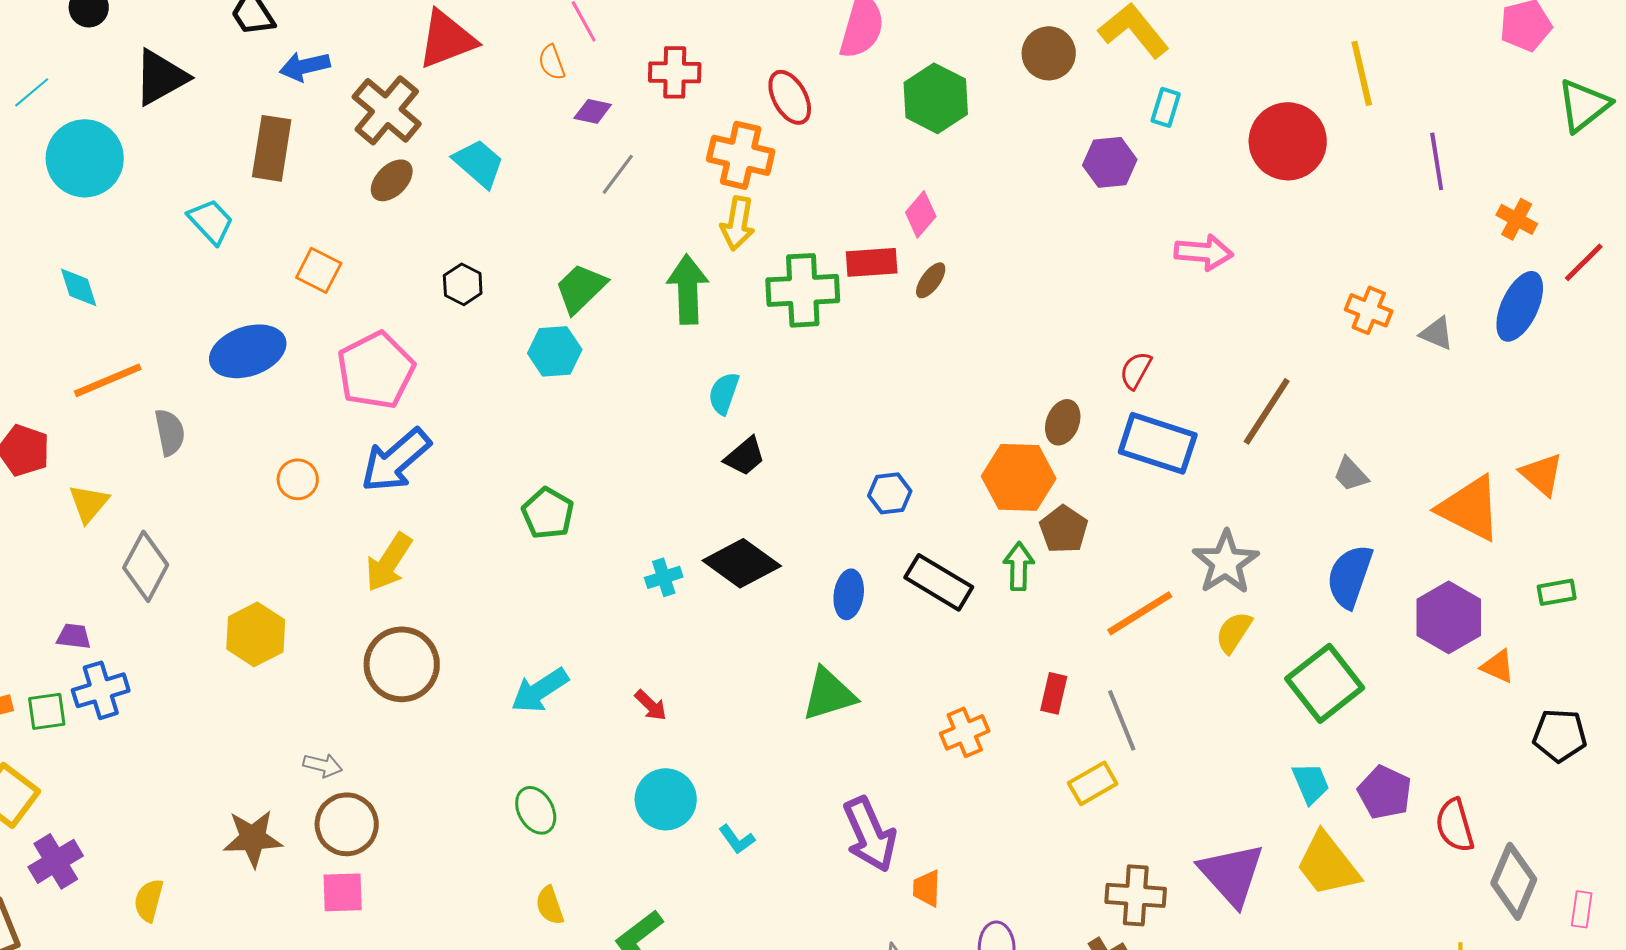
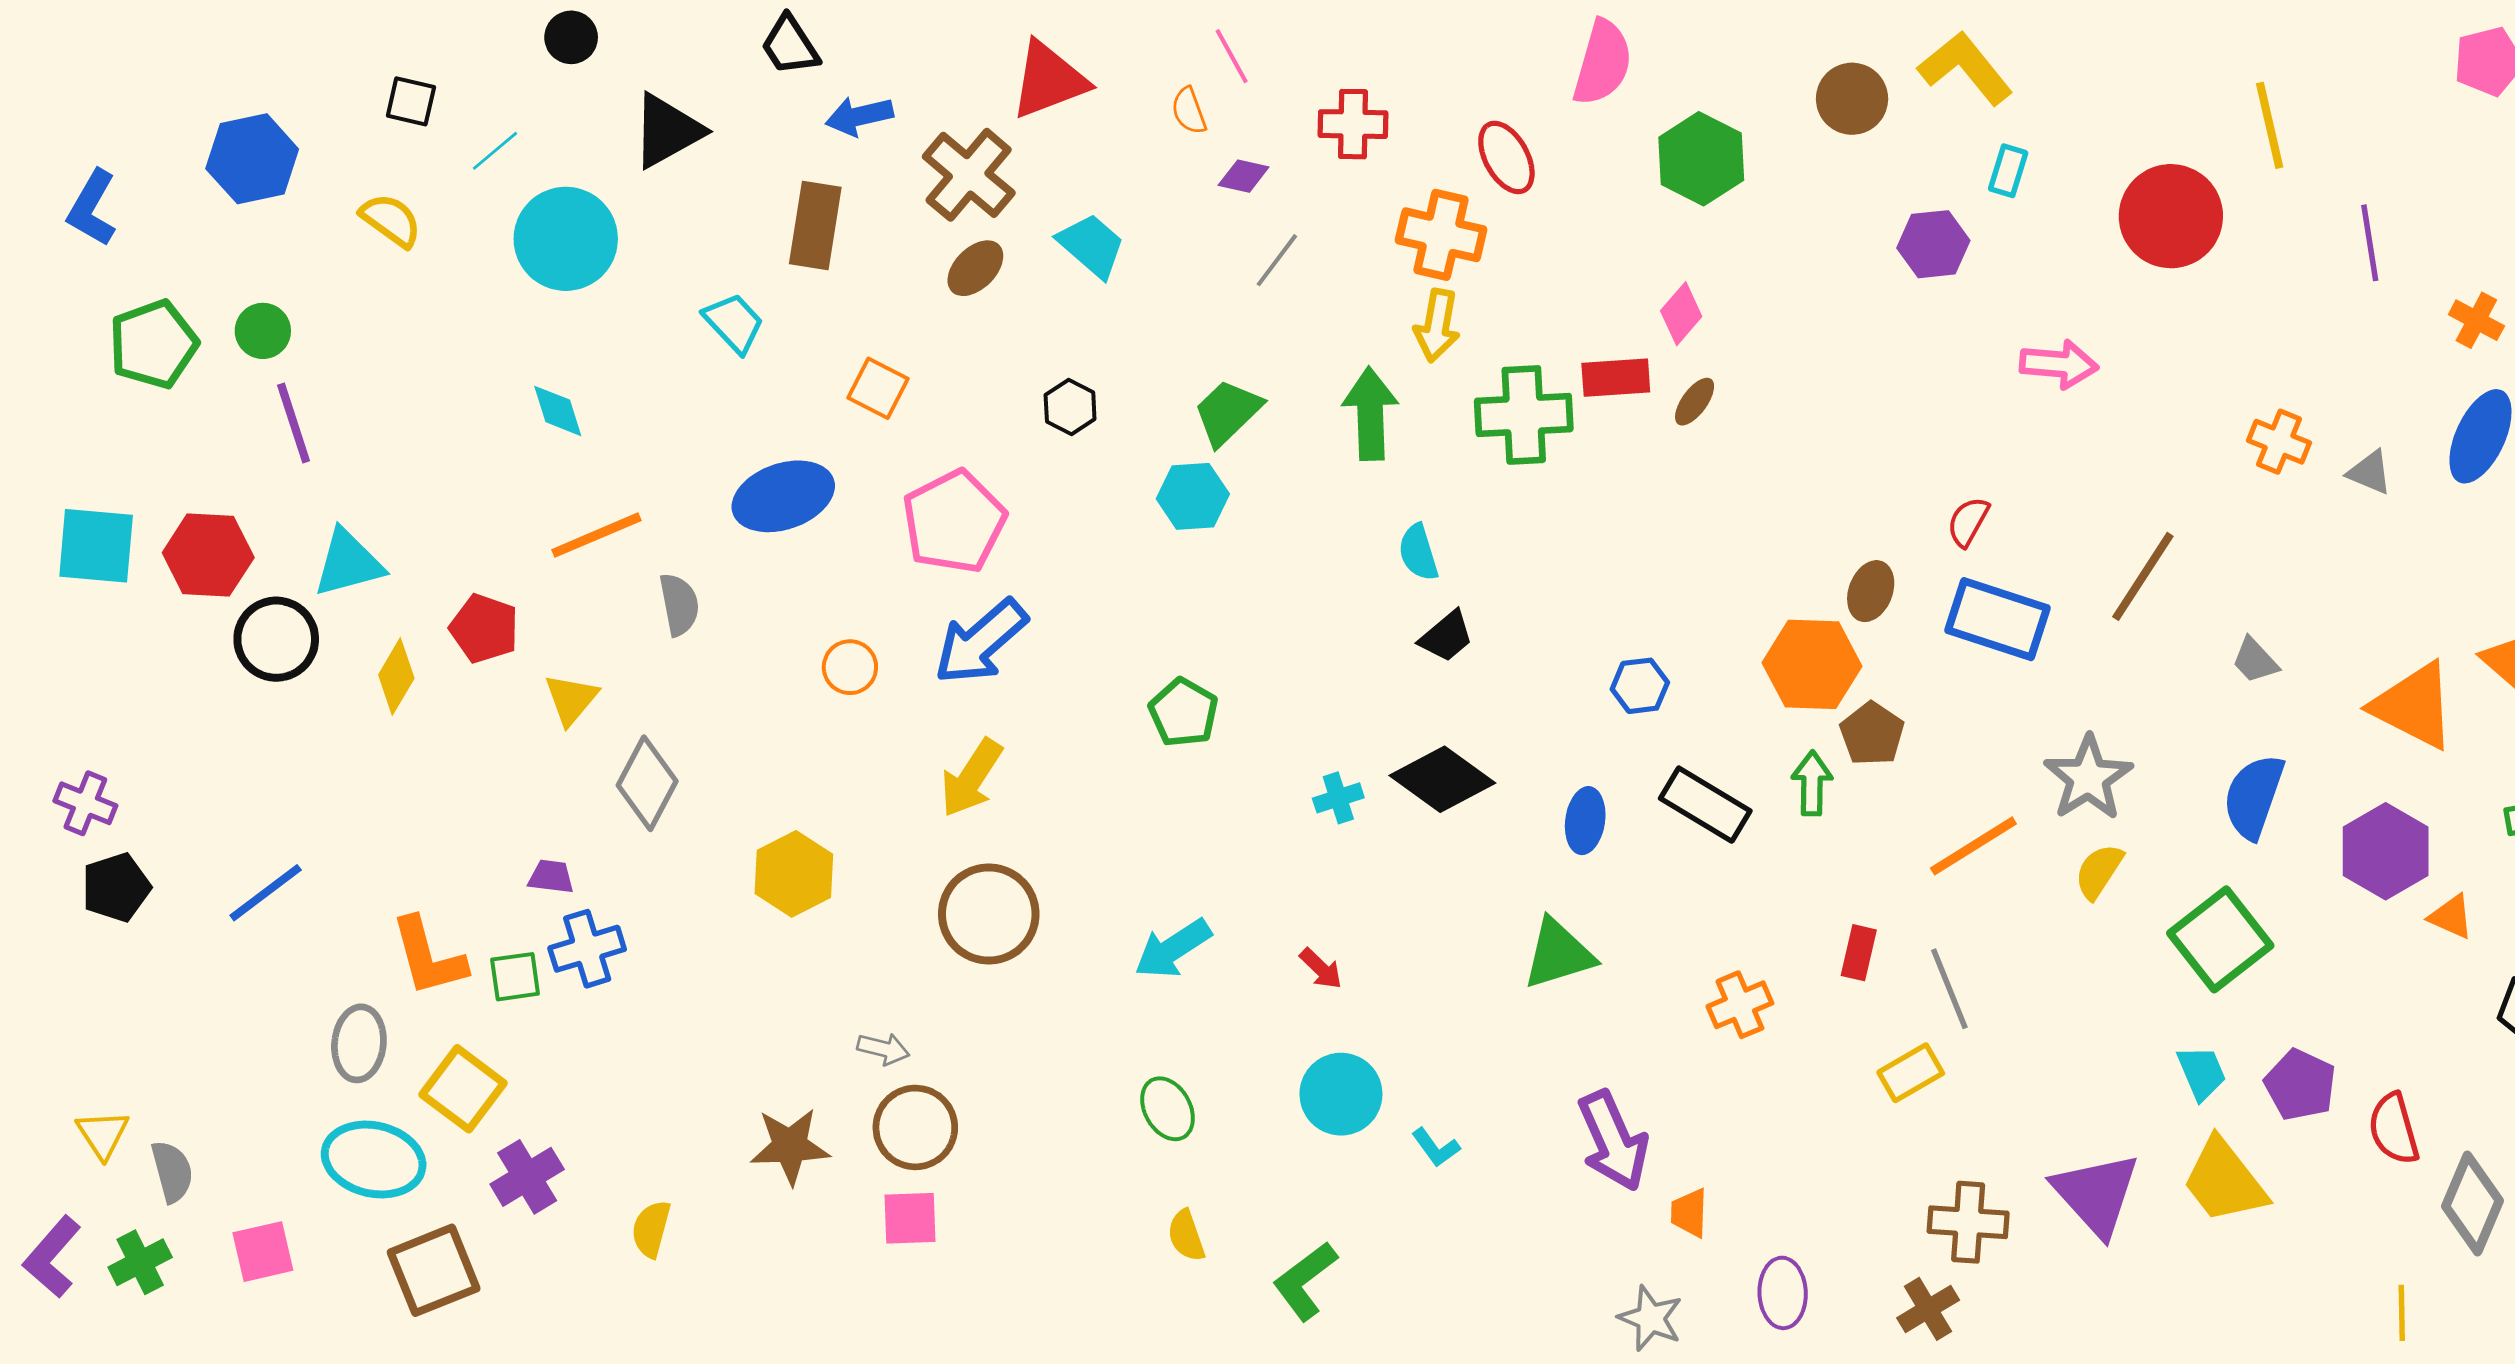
cyan semicircle: (724, 393) -> (1418, 552), turned -36

